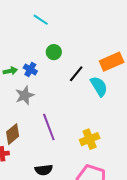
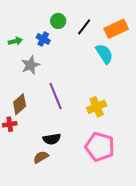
blue cross: (30, 69) -> (43, 39), moved
black line: (76, 74) -> (84, 27), moved

